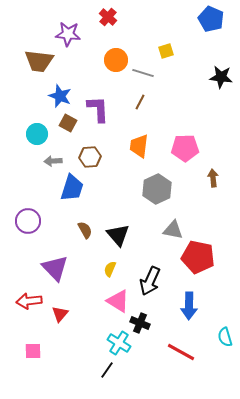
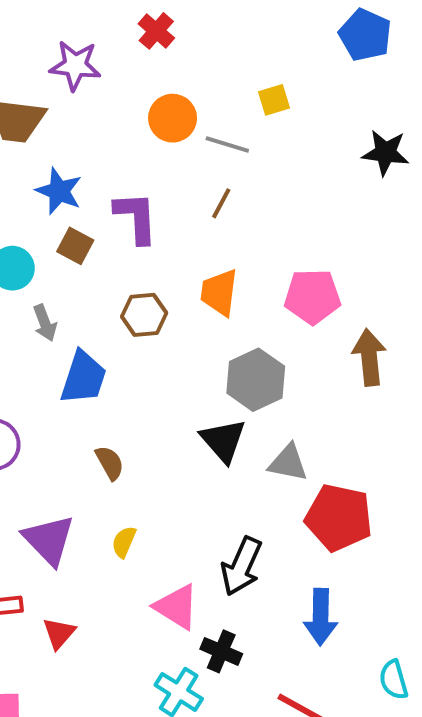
brown hexagon: (90, 157) -> (144, 315), moved
gray arrow: (53, 161) -> (45, 323), turned -108
brown arrow: (213, 178) -> (369, 357), size x1.5
black triangle: (118, 235) -> (223, 441), moved
yellow semicircle: (110, 269) -> (124, 542), moved

